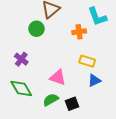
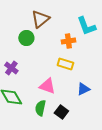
yellow rectangle: (87, 61) -> (65, 64), moved
green semicircle: (51, 100) -> (40, 108), turned -49
black square: (72, 104) -> (61, 112), turned -32

